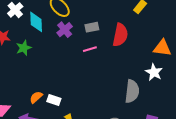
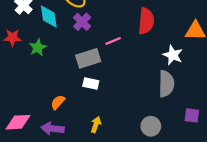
gray rectangle: (92, 27) -> (88, 58), moved, size x1.5
white star: (154, 72) -> (173, 55), moved
white rectangle: (54, 100) -> (91, 83), moved

